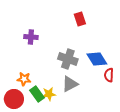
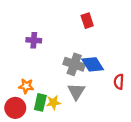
blue diamond: (97, 59) -> (93, 64), moved
gray triangle: (70, 84) -> (76, 92), turned -30
green rectangle: (37, 94) -> (40, 102), turned 49

